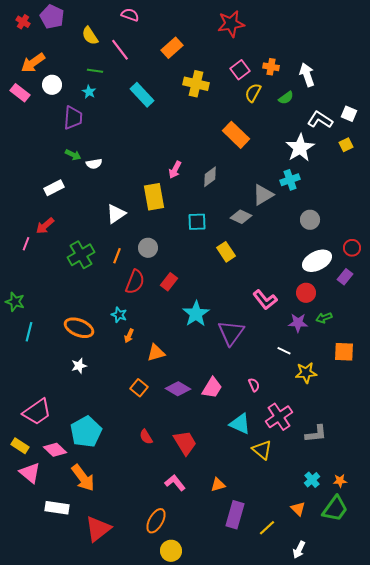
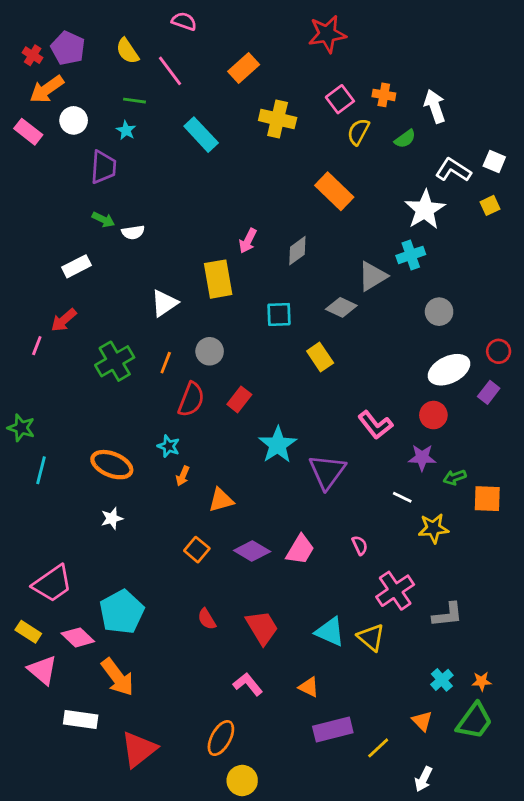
purple pentagon: (52, 17) -> (68, 48), moved
red cross: (23, 22) -> (33, 55), moved
green arrow: (324, 318) -> (455, 477), moved
cyan triangle: (240, 424) -> (330, 632), moved
orange triangle: (218, 485) -> (309, 687), turned 42
purple rectangle: (235, 515) -> (333, 729), turned 60

